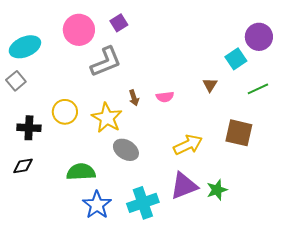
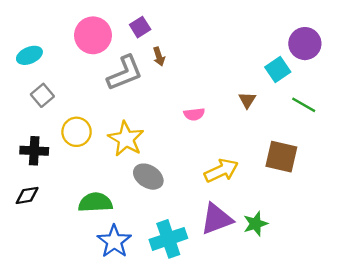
cyan ellipse: (25, 47) -> (29, 55), size x0.7
gray square: (16, 81) -> (42, 95), moved
green line: (258, 89) -> (304, 105), turned 55
brown arrow: (134, 98) -> (159, 56), moved

